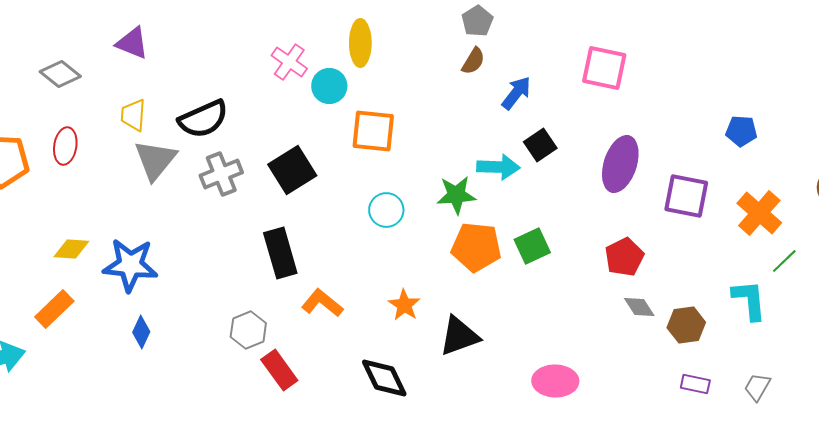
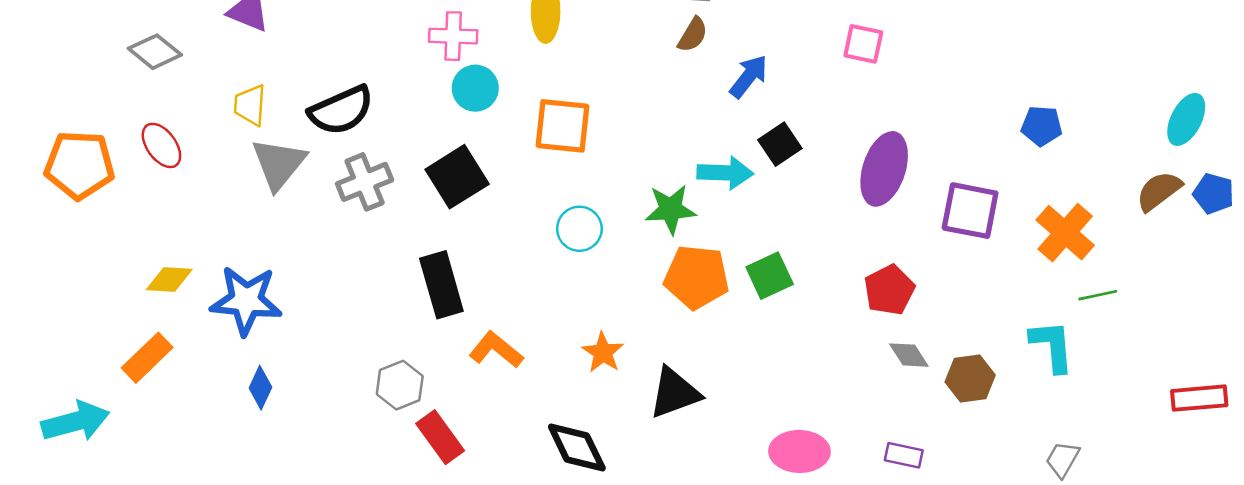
pink cross: (289, 62) -> (453, 36), turned -33
pink square: (604, 68) -> (863, 44), size x0.7
cyan circle: (329, 86) -> (475, 88), moved
red ellipse: (65, 146) -> (161, 145), turned -45
green line: (784, 261) -> (1098, 295), turned 32
purple rectangle: (695, 384) -> (904, 455), moved

